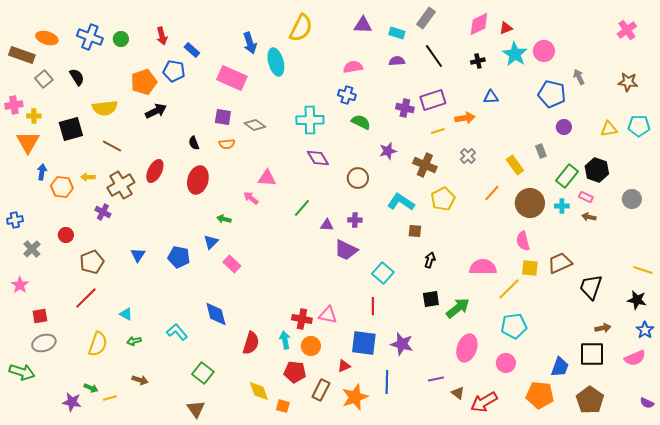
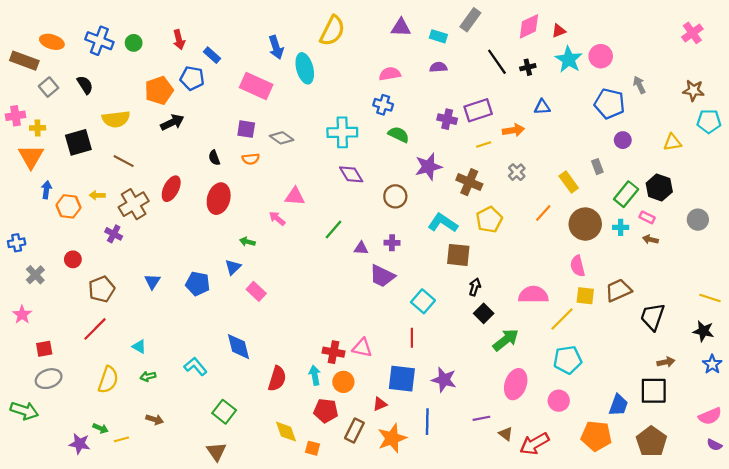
black line: (434, 56) -> (497, 62), moved
cyan pentagon: (639, 126) -> (709, 121), moved
purple star: (388, 151) -> (428, 167), size x1.4
brown square: (415, 231) -> (458, 255), size x1.6
black square: (431, 299) -> (484, 313), moved, turned -36
pink semicircle: (635, 358) -> (710, 416), moved

